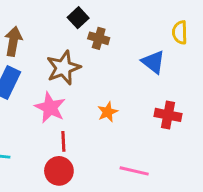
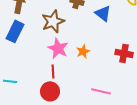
blue triangle: (153, 62) -> (103, 13), moved
pink star: (50, 108) -> (58, 48), moved

